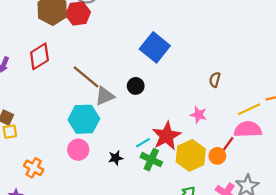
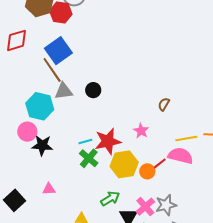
blue square: (155, 47) -> (58, 51), moved
black star: (116, 158) -> (42, 145), moved, size x1.5

